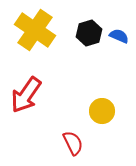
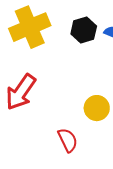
yellow cross: (35, 30) -> (30, 27), turned 33

